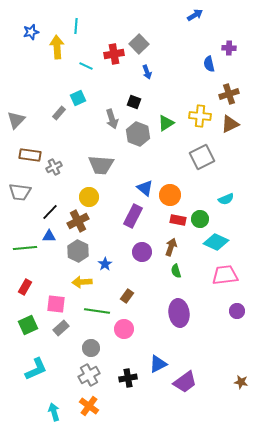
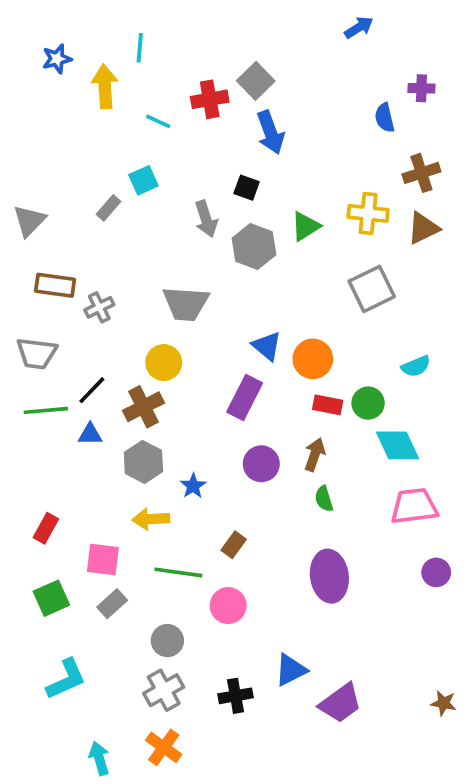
blue arrow: (147, 72) -> (270, 132), size x1.6
cyan diamond: (216, 242) -> (398, 445), turned 40
green line: (25, 248) -> (46, 410), moved

